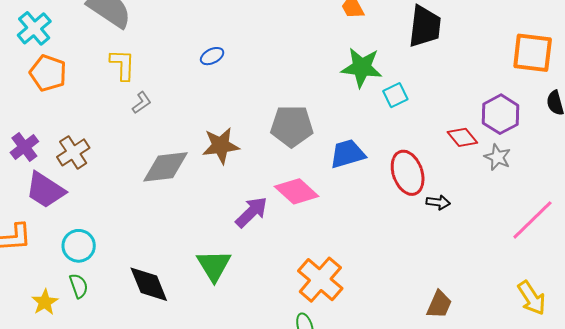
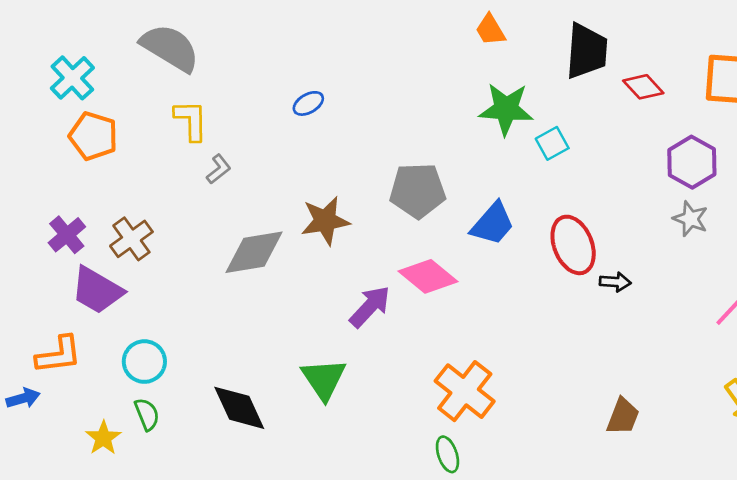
red diamond: (462, 137) -> (643, 87), moved
blue trapezoid: (347, 154) -> (493, 224), turned 150

